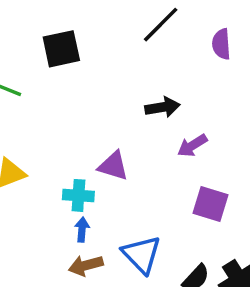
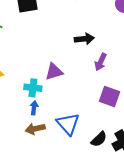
purple arrow: (192, 146) -> (101, 62), turned -36
purple triangle: (113, 166) -> (54, 72), turned -36

